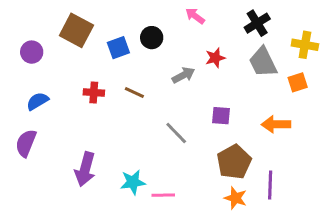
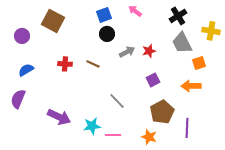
black circle: (152, 38) -> (107, 34), moved
blue square: (118, 48) -> (104, 15), moved
red star: (215, 58) -> (149, 51), moved
orange square: (298, 82) -> (199, 63), moved
purple square: (221, 116) -> (153, 80), turned -32
gray line: (176, 133) -> (117, 101), moved
purple arrow: (85, 169) -> (59, 117), turned -80
orange star: (235, 198) -> (149, 137), moved

